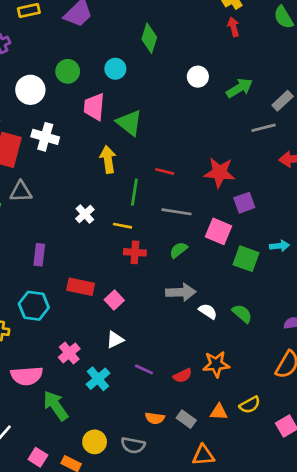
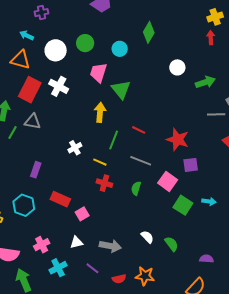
green semicircle: (179, 250) -> (136, 188), turned -48
gray arrow: (181, 292) -> (110, 246), moved

